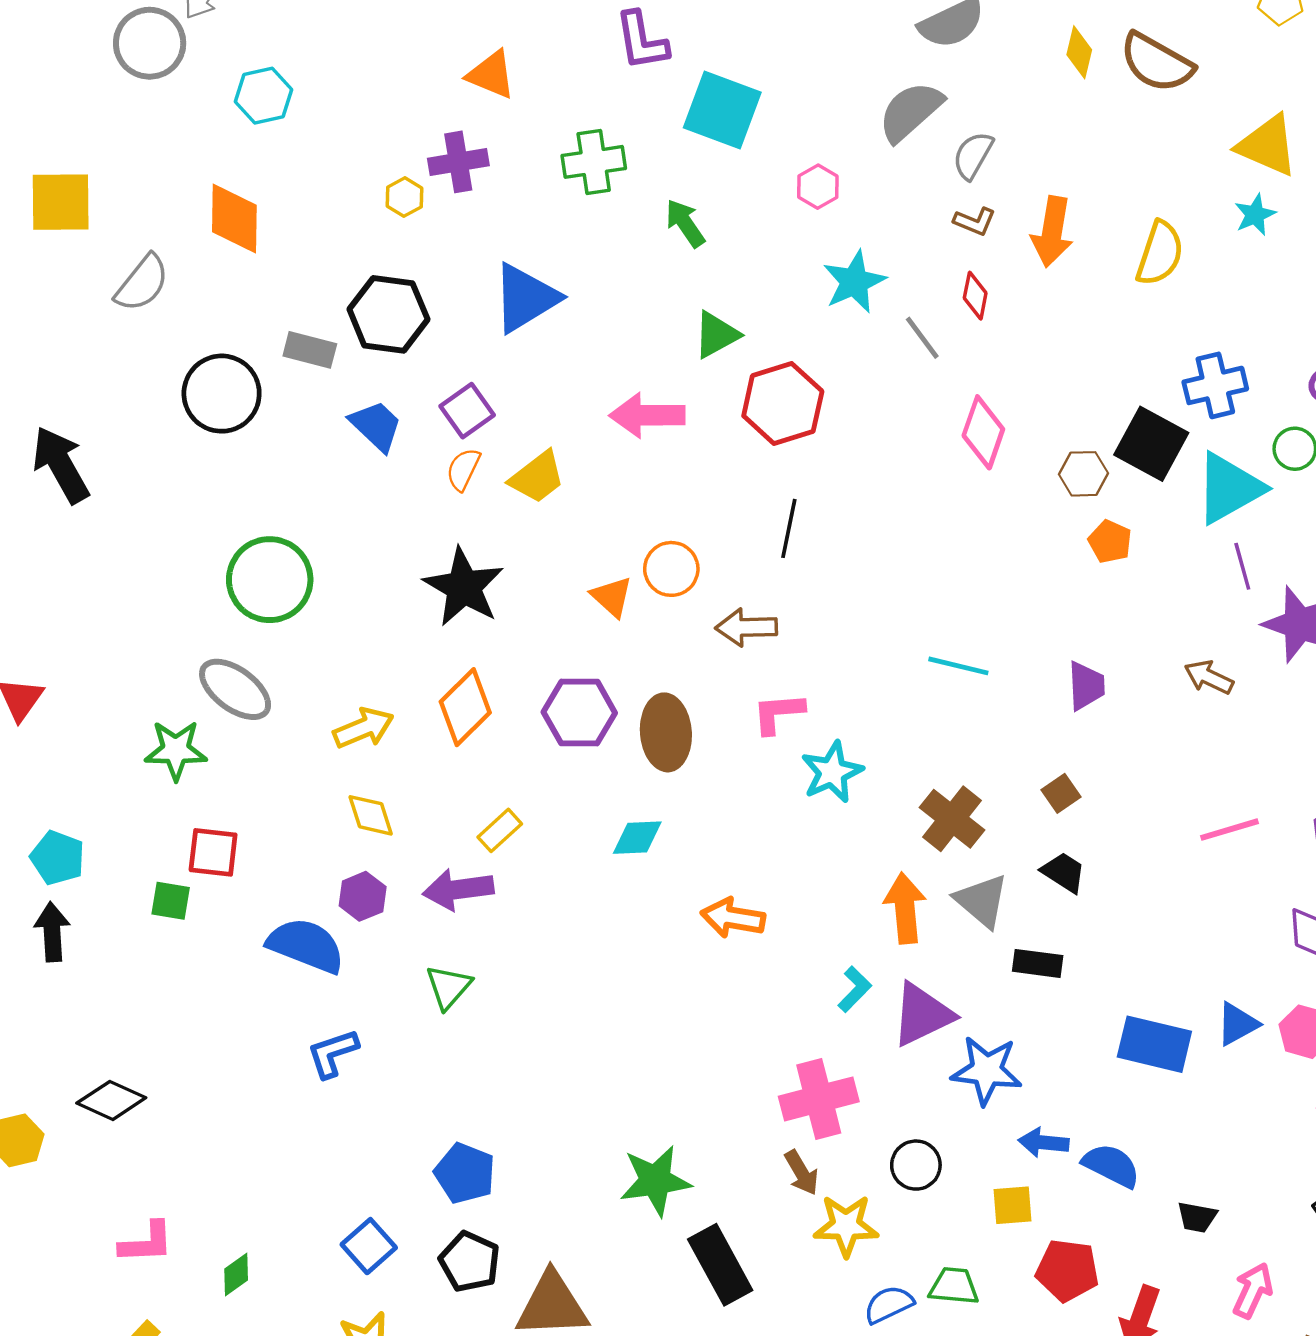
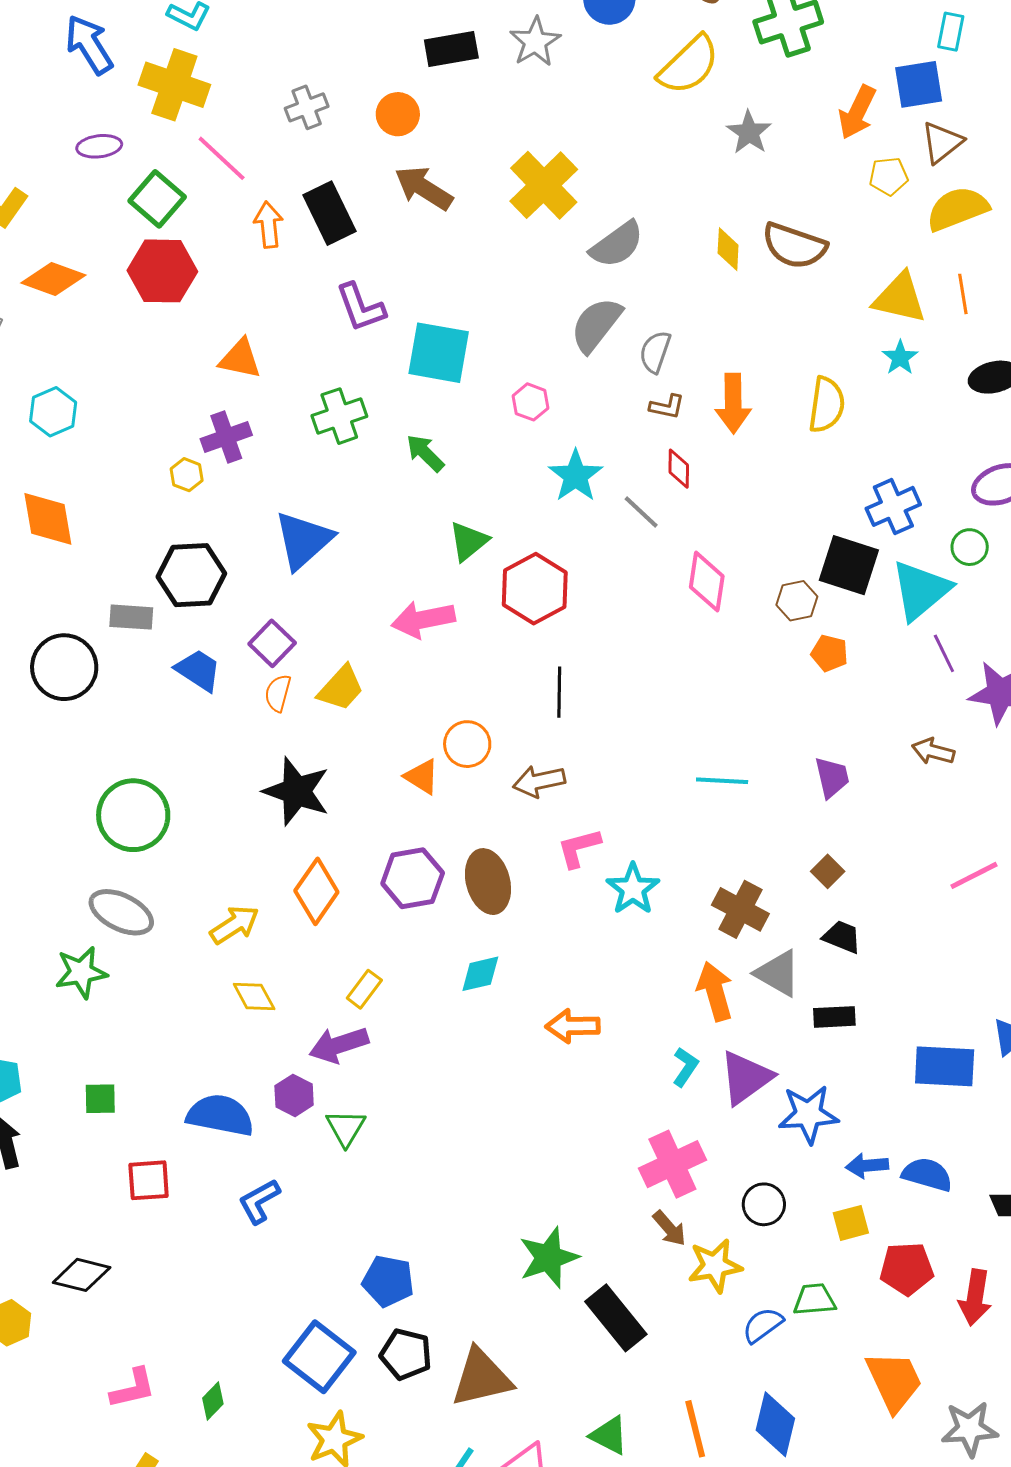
red square: (213, 852) -> (149, 1180), moved
purple hexagon: (363, 896) -> (294, 1095), moved
blue square: (369, 1246) -> (319, 1357), size x1.5

